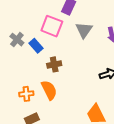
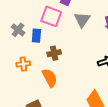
blue rectangle: (36, 46) -> (36, 36), turned 48
orange cross: (26, 94) -> (23, 64), moved

